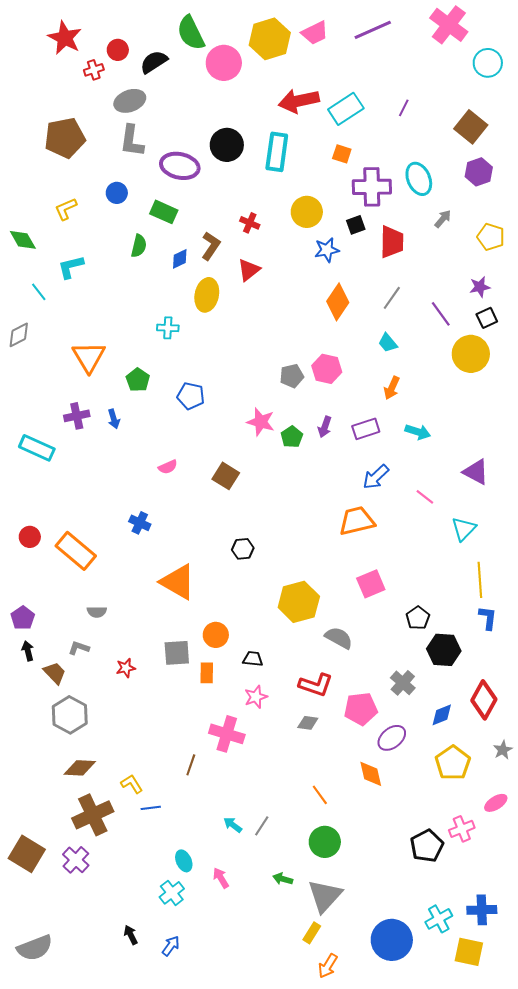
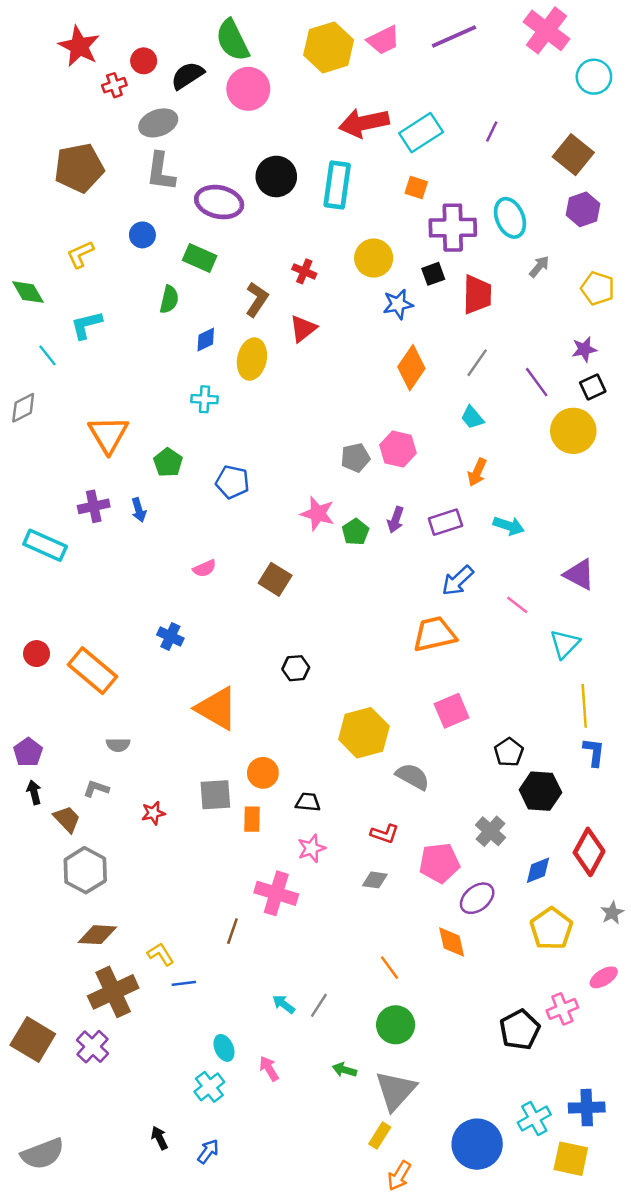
pink circle: (224, 63) -> (248, 89), moved
blue diamond: (180, 259) -> (206, 340), moved
red L-shape: (316, 685) -> (385, 834), size x0.7

